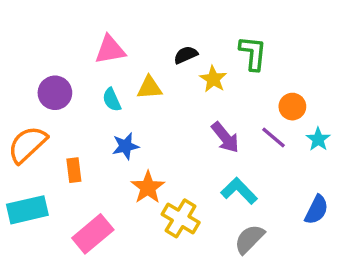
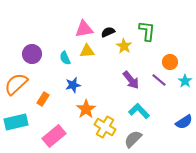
pink triangle: (110, 50) -> (84, 29), moved
orange rectangle: (74, 170) -> (43, 99), turned 40
blue semicircle: (316, 210) -> (184, 122), turned 30
gray semicircle: (249, 239) -> (133, 139), moved

